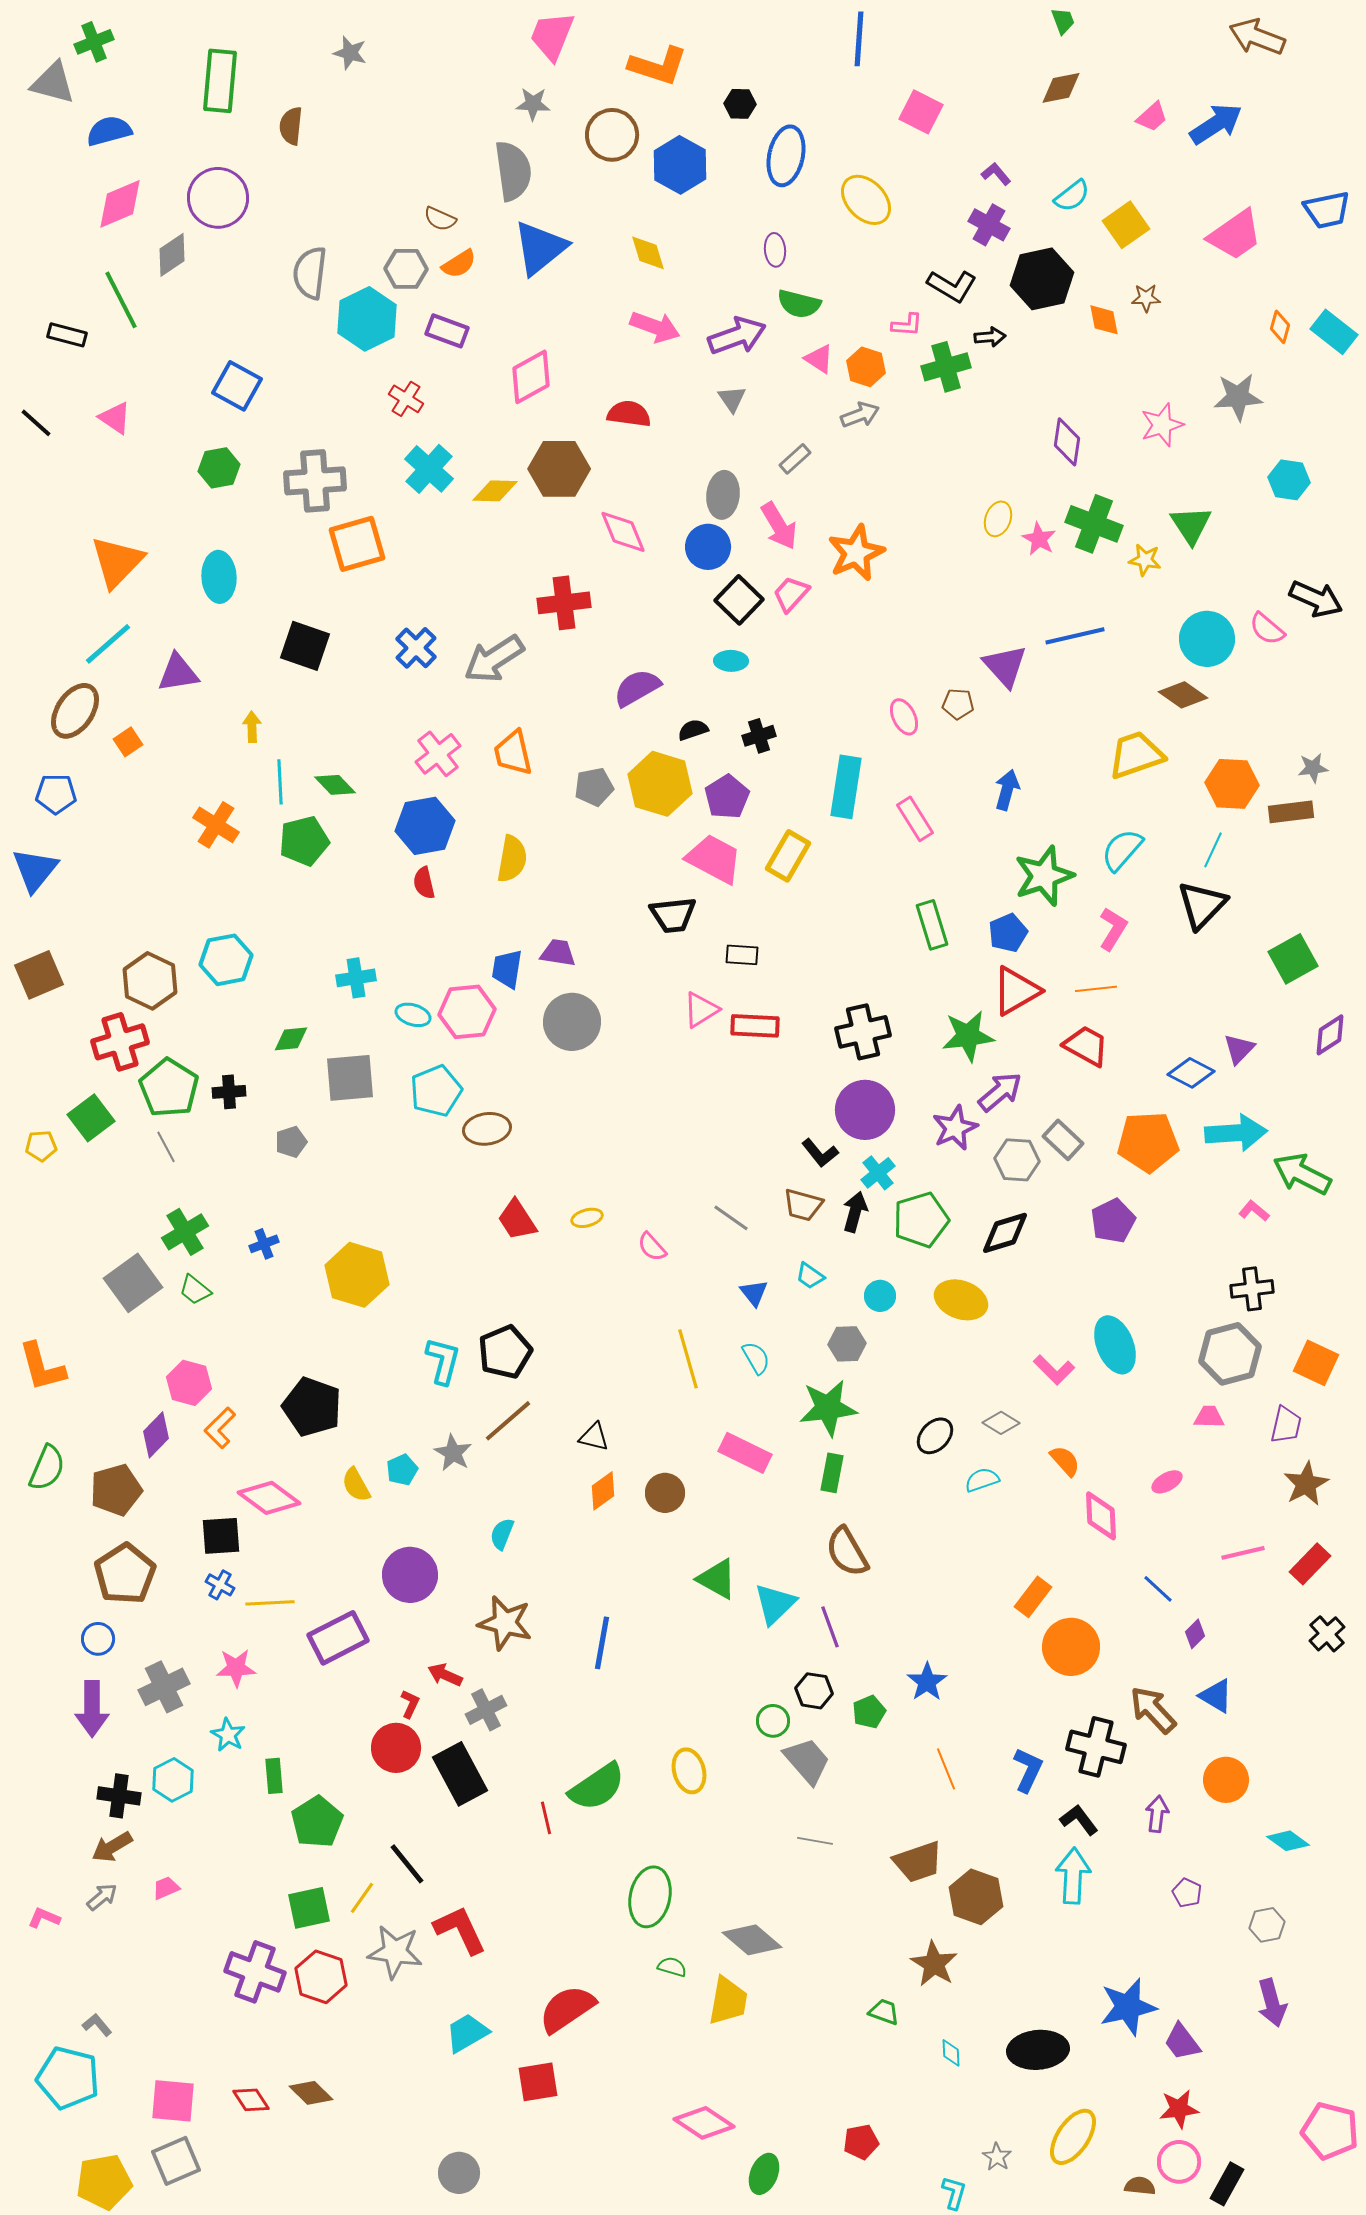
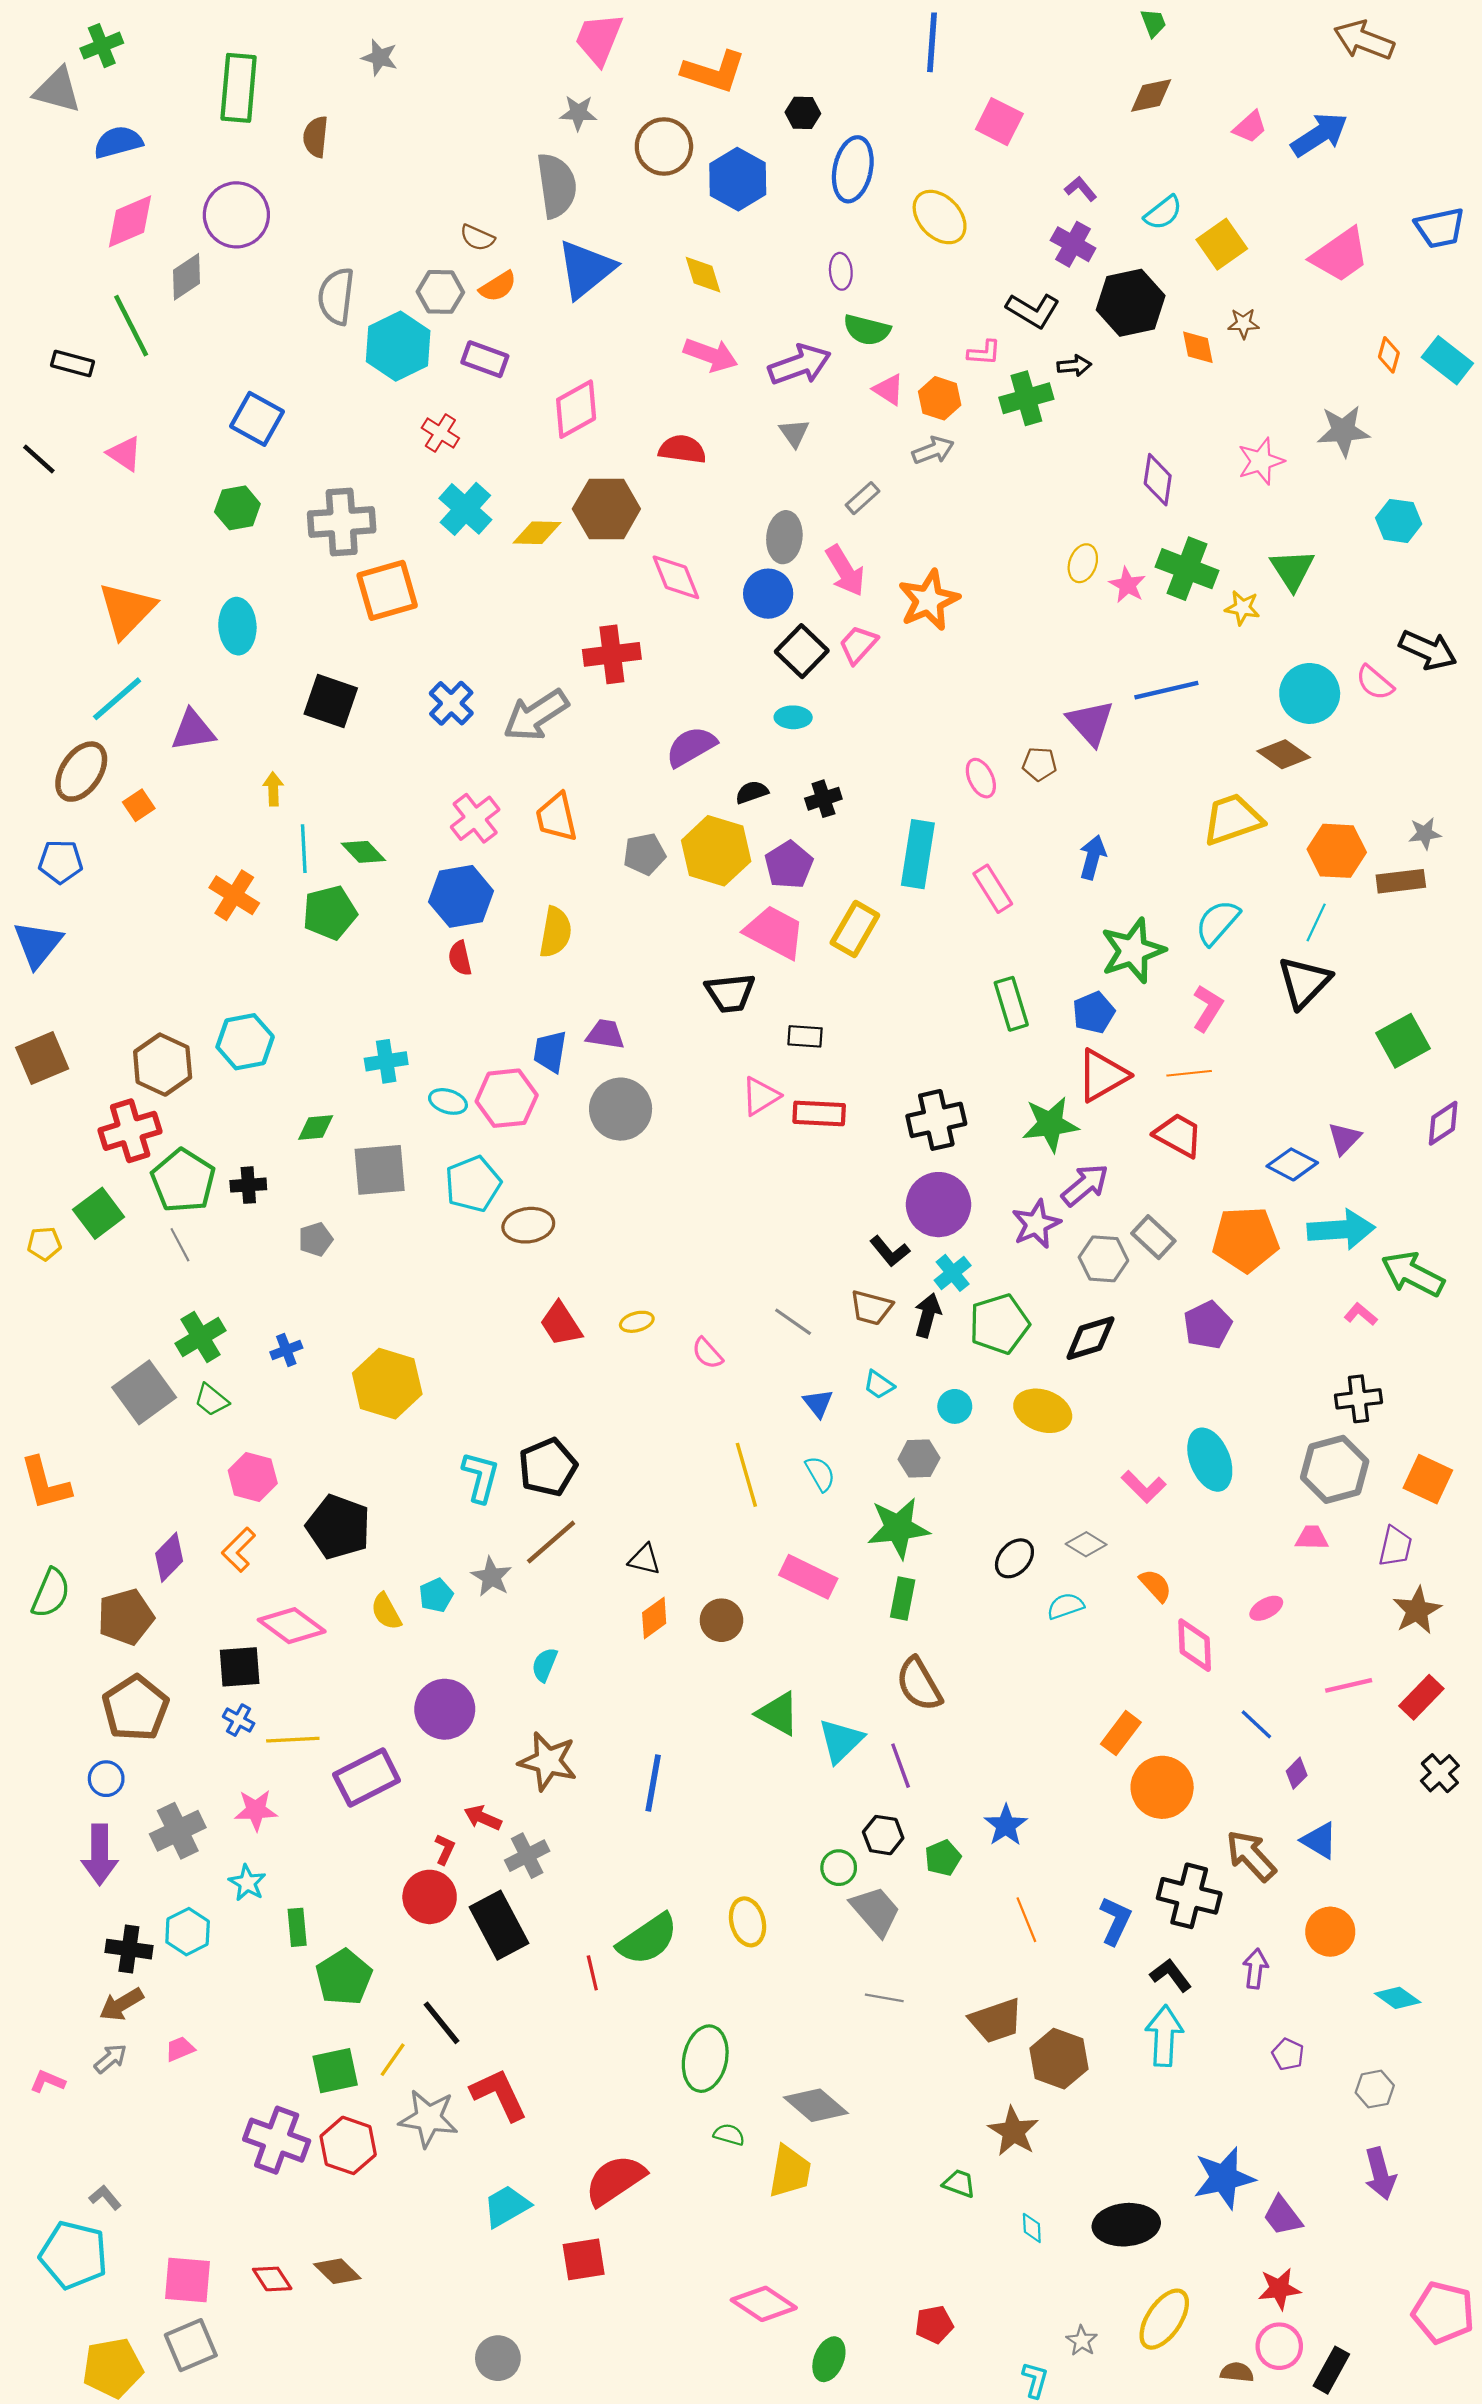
pink hexagon: (189, 1383) -> (253, 1477), moved

